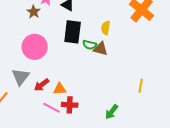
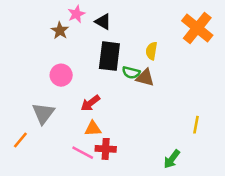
pink circle: (35, 47) -> (61, 75), size x0.7
red arrow: (42, 85) -> (90, 103), moved
green arrow: (112, 112) -> (172, 159), moved

